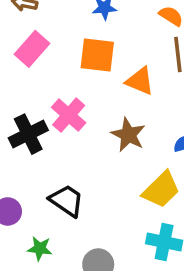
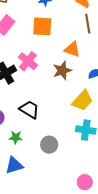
orange triangle: (140, 81) -> (72, 49), moved
brown star: (128, 135) -> (62, 70), turned 30

